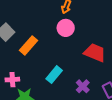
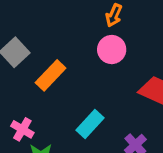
pink cross: (12, 80) -> (22, 129), turned 32

